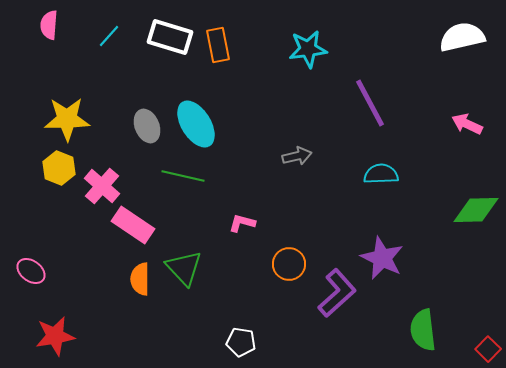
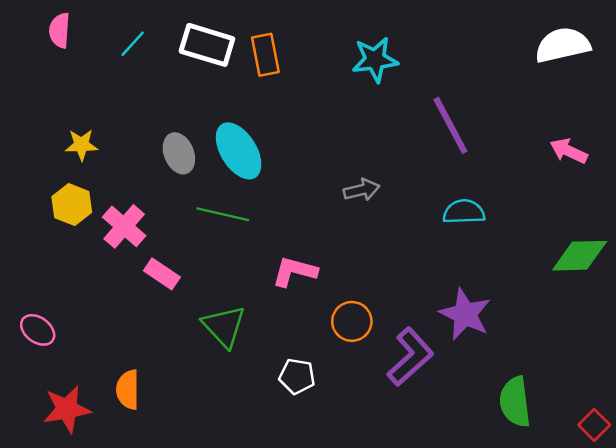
yellow star: (67, 119) -> (81, 145), size x0.6
pink L-shape: (242, 223) -> (295, 271), size x1.4
pink rectangle: (133, 225) -> (162, 274), size x0.7
orange semicircle: (140, 279) -> (128, 390), moved
white pentagon: (241, 342) -> (297, 376), moved

